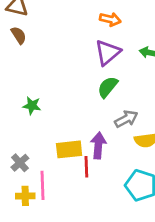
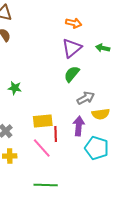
purple arrow: (98, 145) -> (79, 126), moved
pink line: (43, 185) -> (42, 148), moved, turned -40

